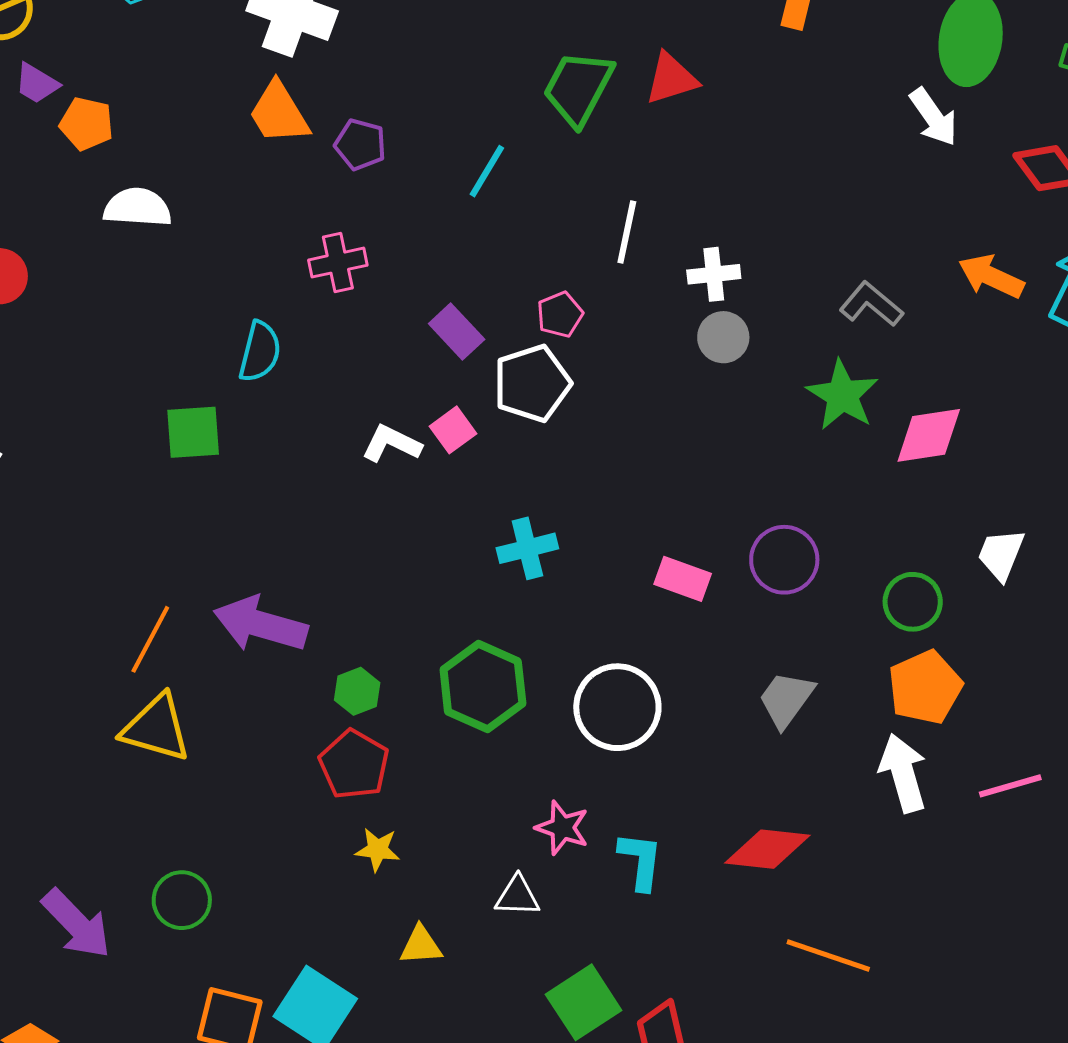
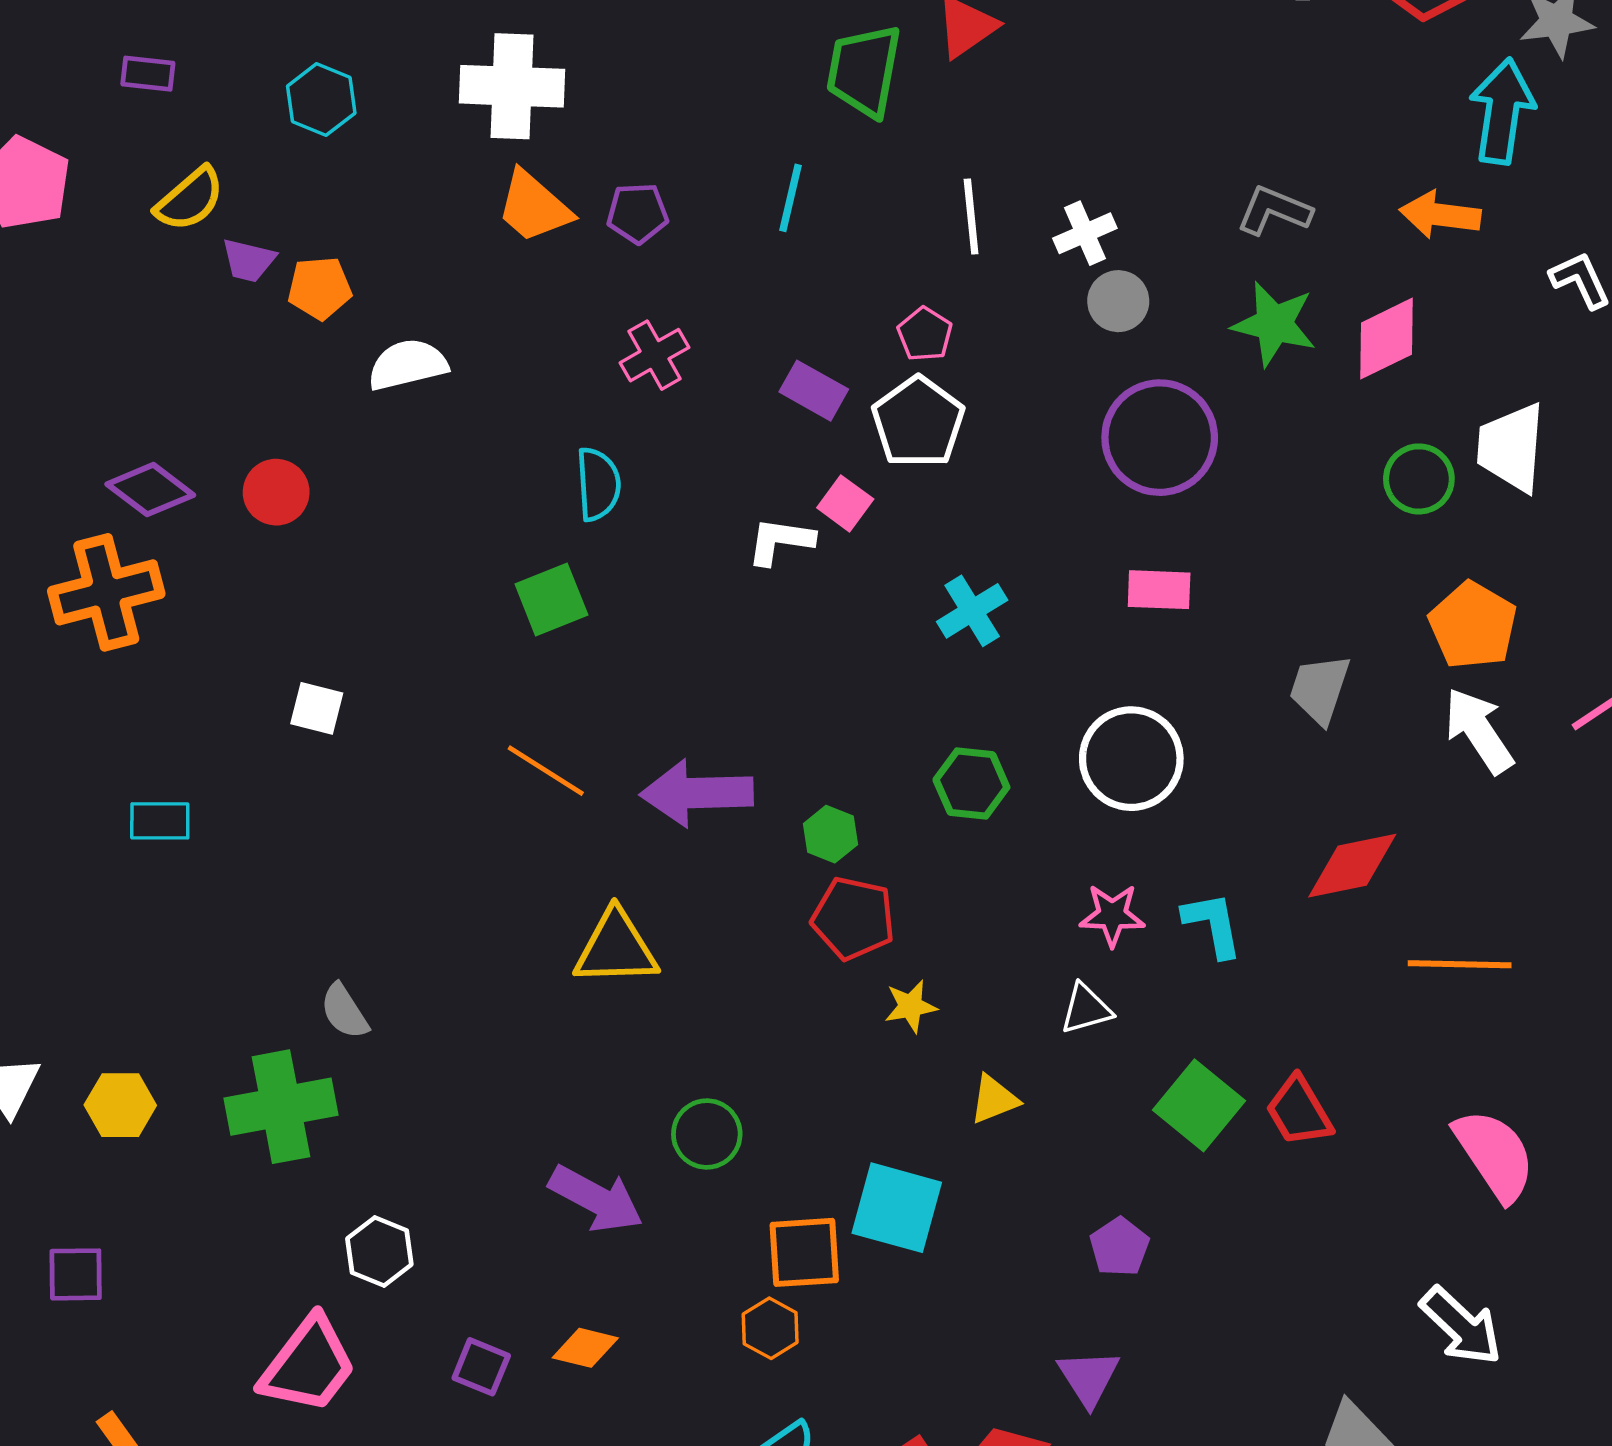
orange arrow: (991, 276) -> (1440, 215), moved
white trapezoid: (1001, 554) -> (1511, 448), size x1.4
purple circle: (784, 560) -> (1160, 438), moved, size x1.4
green circle: (913, 602) -> (1419, 479), moved
orange line: (150, 639) -> (546, 771), moved, turned -68
green hexagon: (483, 687) -> (971, 783), size x0.7

